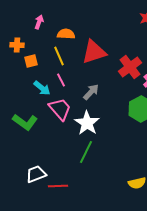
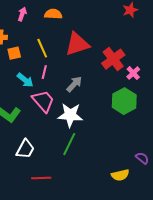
orange semicircle: (66, 34) -> (53, 14), moved
pink line: (61, 80) -> (44, 72), turned 40
white star: (87, 123) -> (70, 115), turned -30
white trapezoid: (36, 174) -> (25, 149), moved, turned 140

